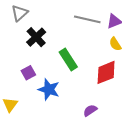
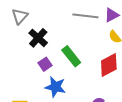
purple square: (28, 73) -> (45, 64), moved

